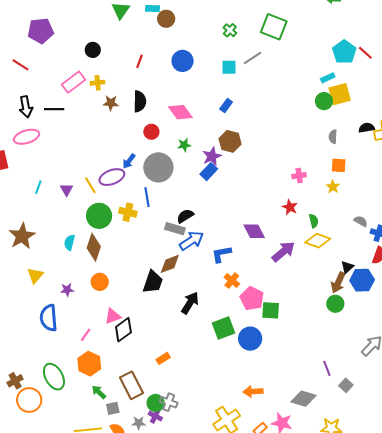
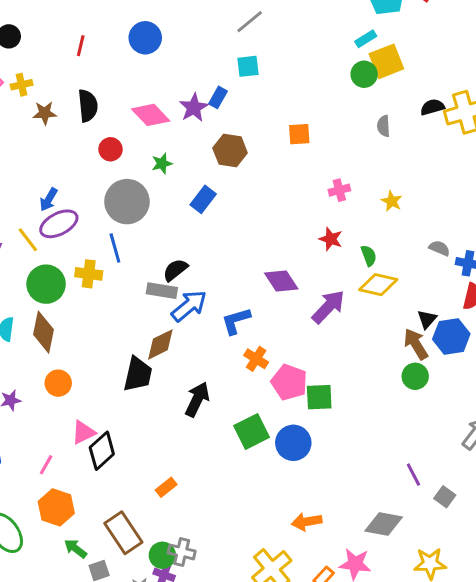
cyan square: (229, 67) -> (248, 66), moved
purple star: (212, 156) -> (194, 108), moved
blue arrow: (129, 161) -> (49, 200), moved
orange square: (339, 165) -> (299, 134), moved
brown arrow: (338, 283) -> (416, 344), turned 130

